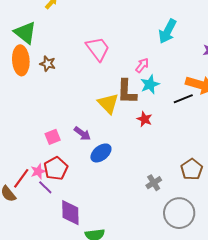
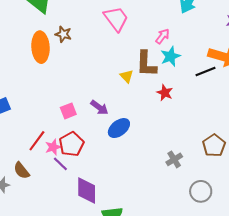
orange ellipse: (21, 60) -> (40, 47), moved
yellow triangle: (108, 103) -> (127, 76), size x0.6
red line: (21, 178) -> (37, 141), moved
gray circle: (179, 213) -> (201, 191), size x0.7

